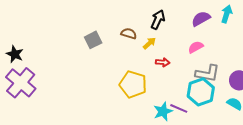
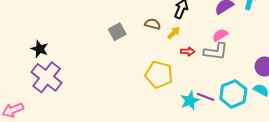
gray L-shape: (208, 73) -> (216, 52), moved
cyan hexagon: (201, 92) -> (233, 94), moved

